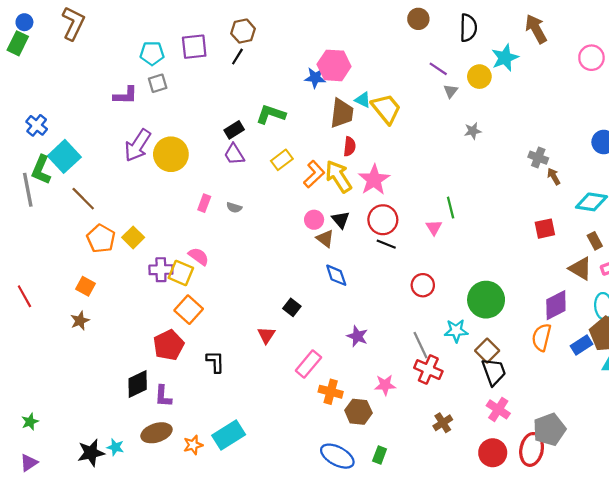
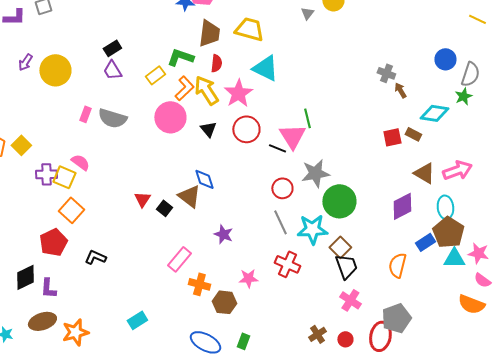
cyan triangle: (363, 100) -> (265, 68), moved, size x1.8
yellow trapezoid: (386, 109) -> (249, 29), turned -36
green L-shape: (271, 114) -> (180, 57), moved
gray star: (473, 131) -> (315, 173), moved, size x1.8
purple arrow: (138, 145) -> (25, 62), size x0.6
gray semicircle: (234, 208) -> (112, 118), size x2.0
pink circle: (314, 220) -> (170, 117), moved, size x1.8
pink triangle: (434, 227) -> (292, 136), size x1.8
brown triangle: (325, 239) -> (189, 196), moved, size x1.4
brown rectangle: (595, 241) -> (413, 134), moved, turned -35
black line: (386, 244) -> (277, 148), moved
cyan star: (456, 331) -> (312, 229), size x1.4
red triangle: (266, 335) -> (142, 199), moved
orange semicircle: (542, 337) -> (397, 265), moved
gray line: (421, 345) -> (280, 222), moved
black L-shape: (215, 362) -> (95, 257), turned -65
brown cross: (443, 423) -> (317, 334), moved
cyan rectangle: (229, 435) -> (137, 320), moved, size x0.7
orange star: (193, 445) -> (75, 332), size x1.5
red circle: (493, 453) -> (345, 339), size x0.6

